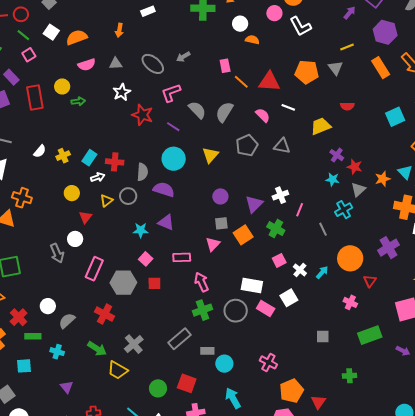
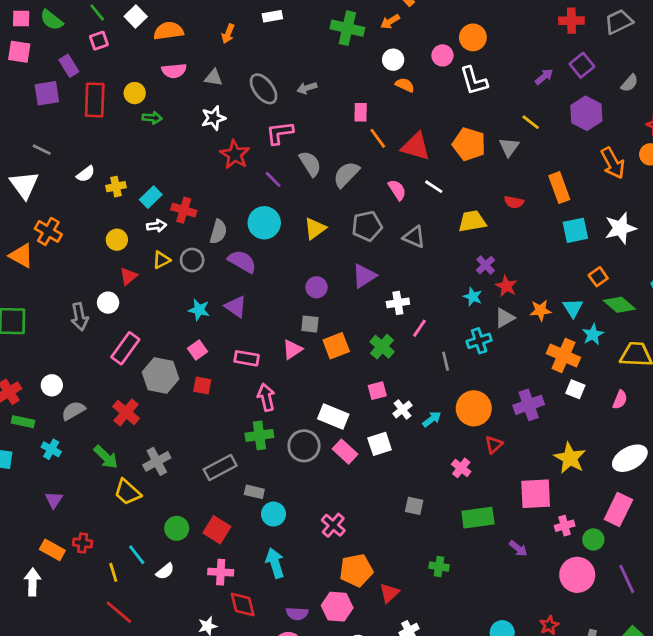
yellow line: (347, 47) -> (531, 122), turned 48
orange rectangle: (381, 68) -> (559, 188), moved
purple triangle: (254, 204) -> (364, 276), moved

